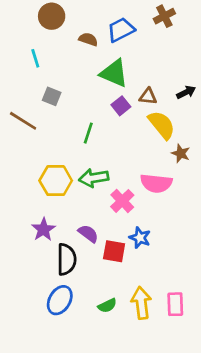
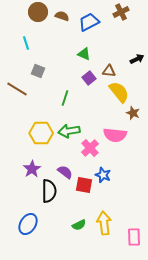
brown semicircle: (88, 39) -> (62, 16), moved
green triangle: (114, 73) -> (84, 54), size x0.6
black arrow: (186, 92) -> (137, 59), moved
blue ellipse: (60, 300) -> (28, 224), moved
pink rectangle: (175, 304) -> (134, 237), moved

